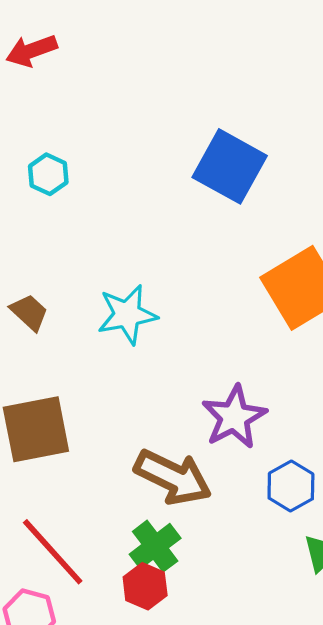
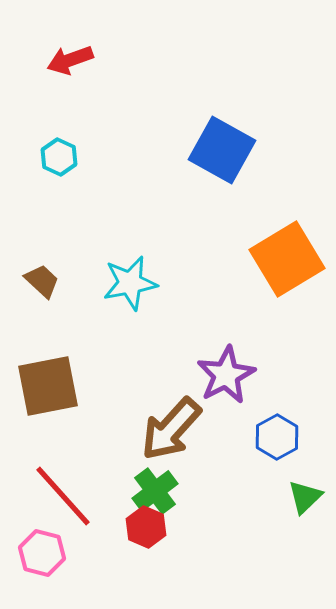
red arrow: (31, 51) -> (70, 60), moved
brown arrow: (173, 477) -> (171, 429), turned 106

